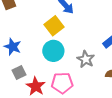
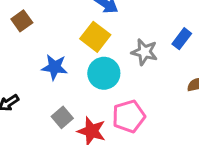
blue star: (13, 47) -> (55, 67), moved
gray star: (86, 59) -> (144, 52), moved

